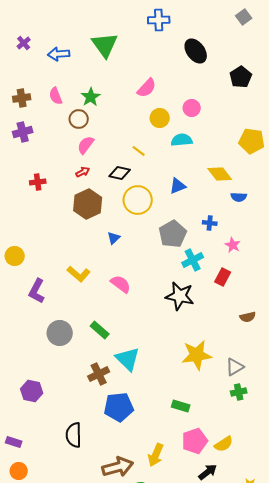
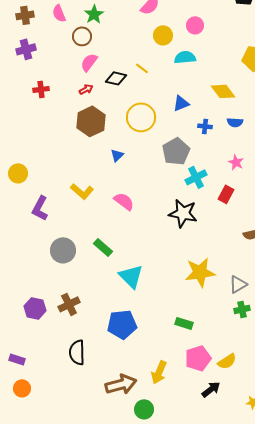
black diamond: (120, 173) -> (116, 78), moved
red cross: (38, 182) -> (41, 89), moved
blue semicircle: (239, 197) -> (235, 122), moved
blue cross: (210, 223) -> (205, 126), moved
brown cross: (99, 374) -> (69, 304), moved

